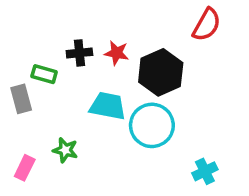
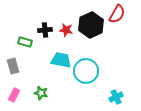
black hexagon: (161, 72) -> (91, 25), moved
gray rectangle: (21, 99) -> (13, 66), moved
green star: (65, 150) -> (41, 93), moved

